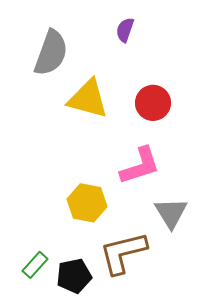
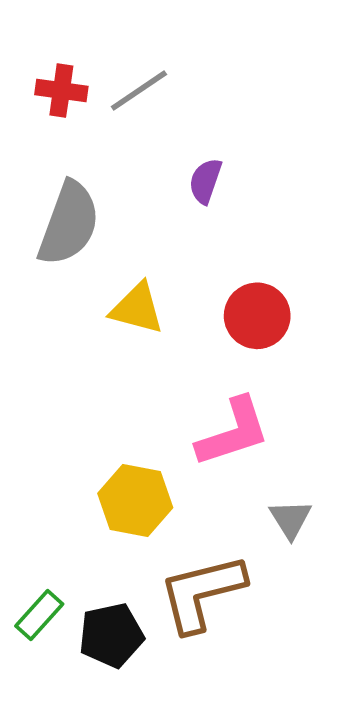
yellow triangle: (88, 99) -> (137, 308), size x0.7
gray triangle: (171, 213) -> (290, 519), size x0.7

